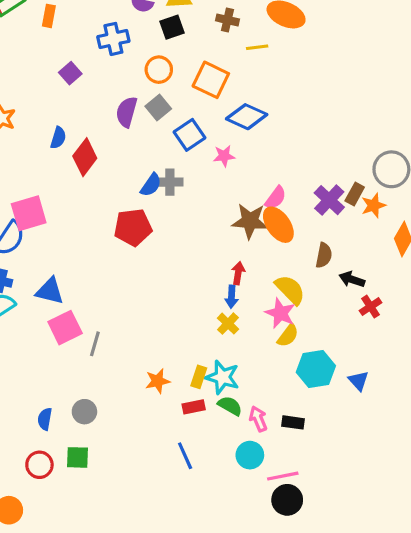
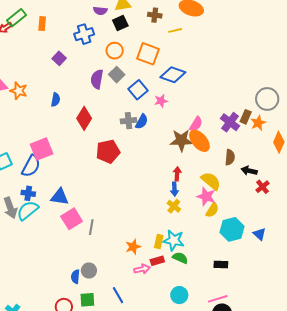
red diamond: (85, 157) -> (84, 118), moved
blue semicircle: (151, 185) -> (142, 122), moved
blue semicircle: (45, 419) -> (75, 277), moved
pink arrow: (258, 419) -> (142, 269), moved, turned 105
cyan circle: (250, 455) -> (179, 295), moved
blue line: (185, 456) -> (118, 295), moved

